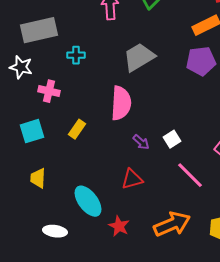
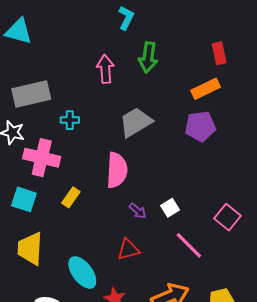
pink cross: (49, 91) -> (42, 158), size x1.6
cyan square: (32, 131) -> (24, 199), turned 35
yellow trapezoid: (38, 178) -> (30, 248), size x1.6

